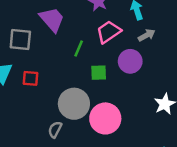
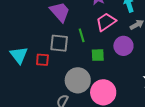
gray square: (20, 40) -> (59, 43), moved
green line: (79, 48) -> (82, 35), turned -40

